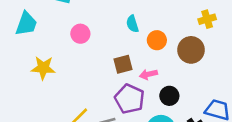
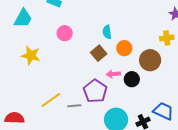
brown square: (123, 64) -> (99, 53), moved, turned -35
black circle: (169, 96) -> (132, 79), moved

